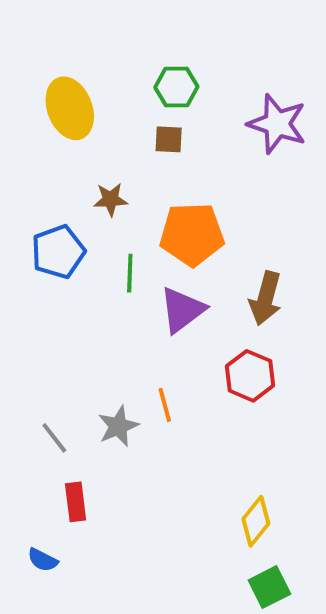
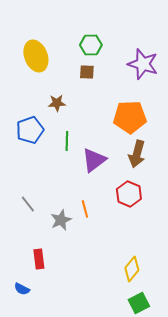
orange pentagon: (192, 234) -> (130, 117), moved
gray line: (54, 438) -> (28, 204), moved

